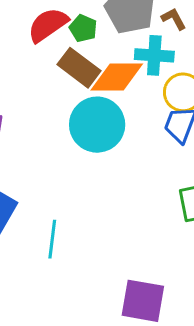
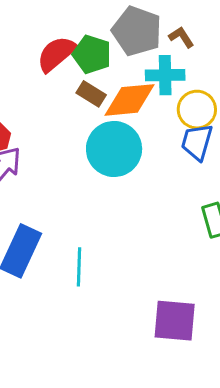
green pentagon: (83, 28) -> (92, 54), size x1.4
brown rectangle: (79, 68) -> (91, 94), size x0.7

